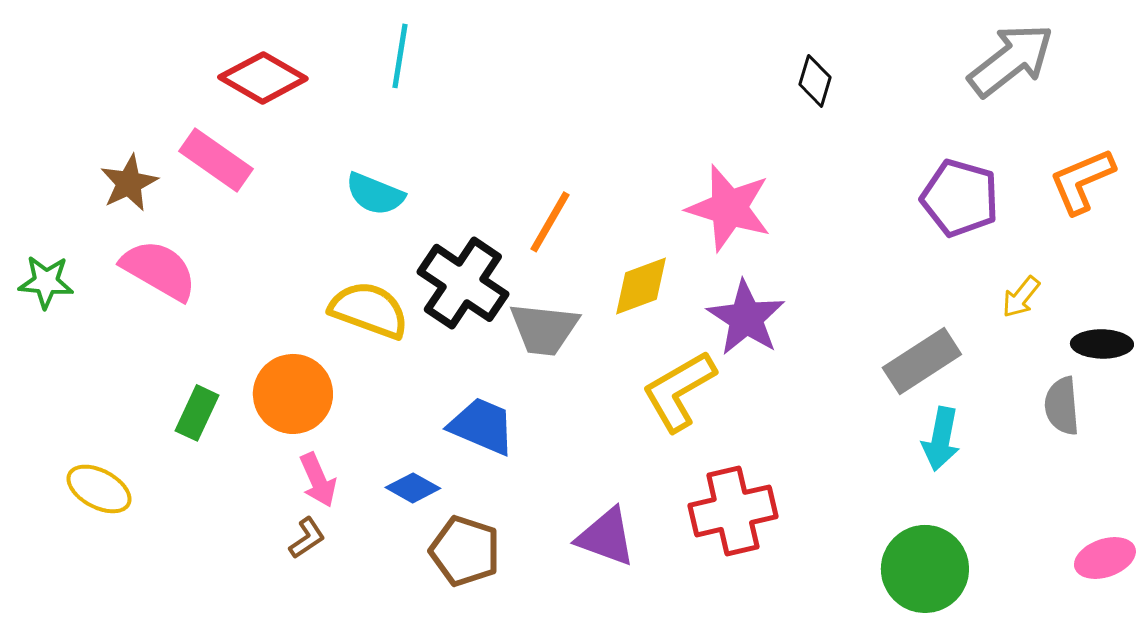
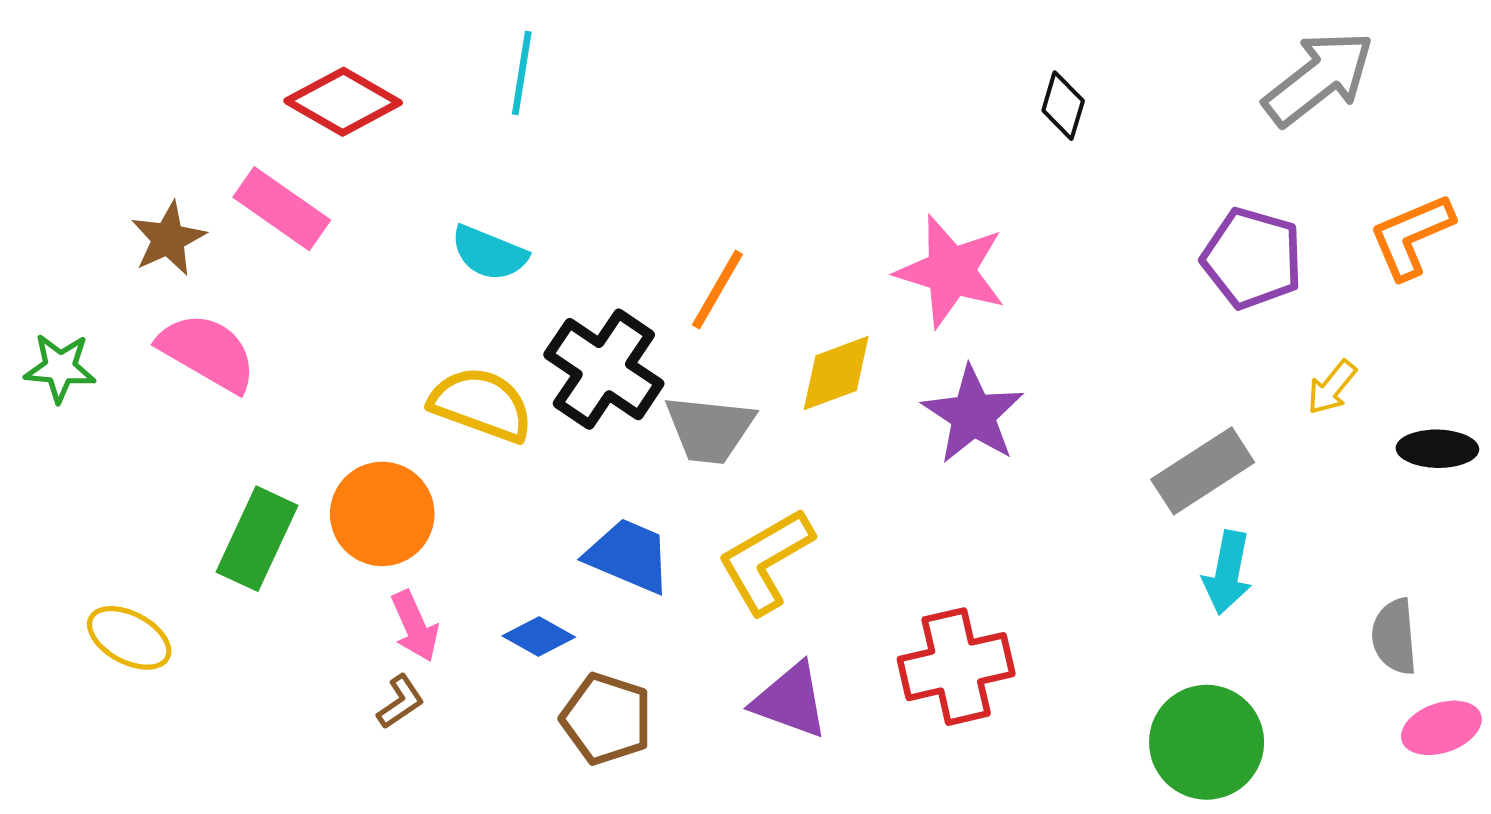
yellow L-shape: (679, 391) -> (766, 561), moved
gray semicircle: (1062, 406) -> (1394, 637), moved
green rectangle: (197, 413) -> (257, 539), size x1.4

